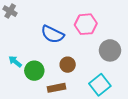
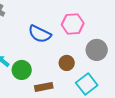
brown circle: (68, 65) -> (67, 63), moved

